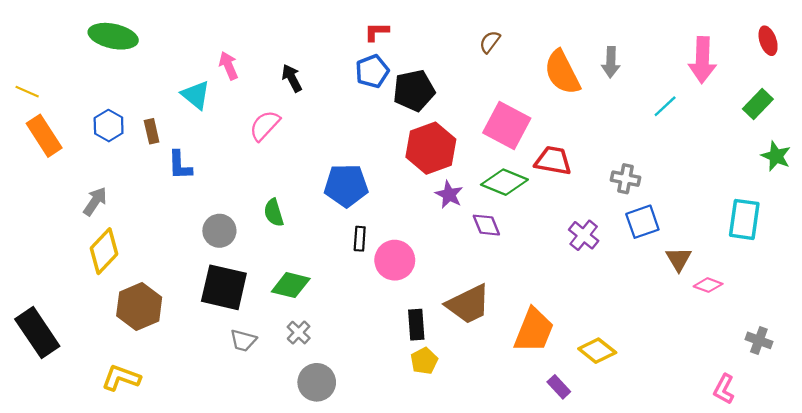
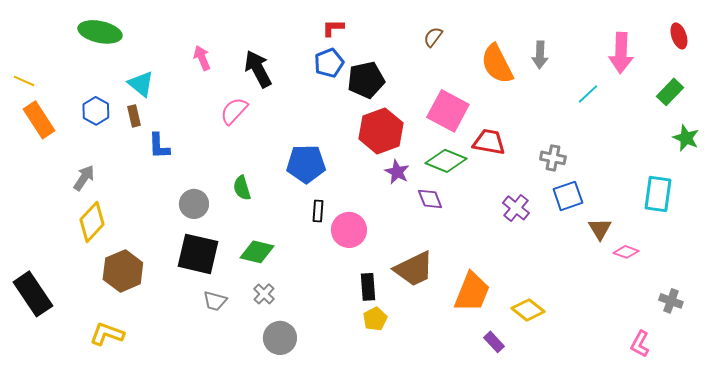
black arrow: (292, 78) -> (258, 69), size x1.5
cyan triangle: (196, 95) -> (141, 84), moved

